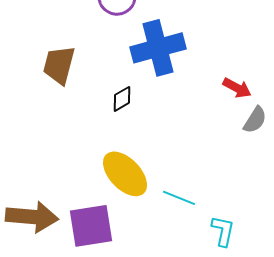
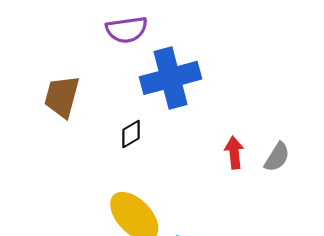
red arrow: (237, 88) -> (234, 153), moved, turned -124

